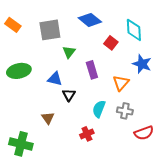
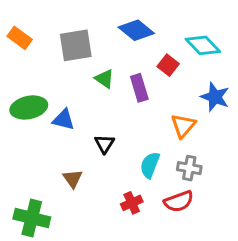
cyan diamond: (134, 30) -> (203, 45), turned -40
green triangle: (69, 52) -> (104, 79), turned -32
purple rectangle: (92, 70) -> (139, 88), moved
blue triangle: (55, 79) -> (64, 120), moved
red semicircle: (144, 133) -> (179, 201), moved

